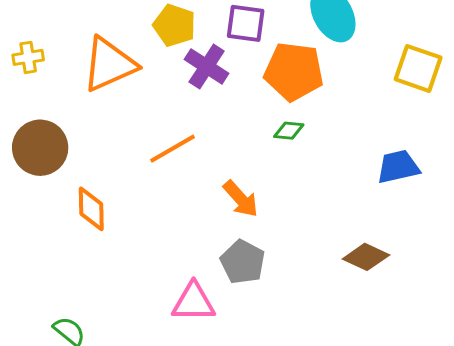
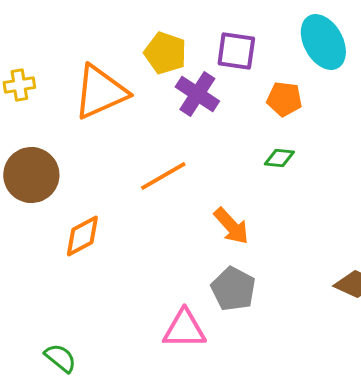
orange pentagon: (294, 71) -> (284, 99), size x0.6
orange diamond: (91, 209) -> (82, 236), turned 63

